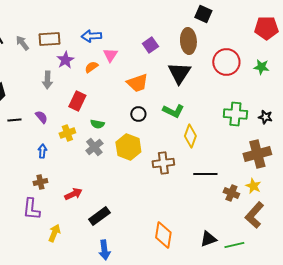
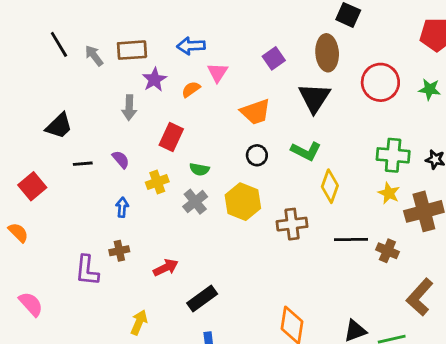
yellow star: (253, 186) -> (389, 193), moved
brown cross: (231, 193) -> (387, 251), moved
purple L-shape: (31, 209) -> (87, 270), moved

